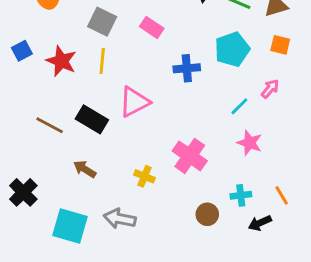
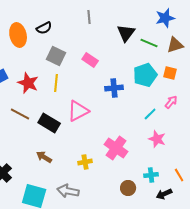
orange square: (280, 45) -> (170, 73), moved
brown line: (50, 125) -> (20, 114), moved
yellow cross: (144, 176) -> (85, 162), turned -32

